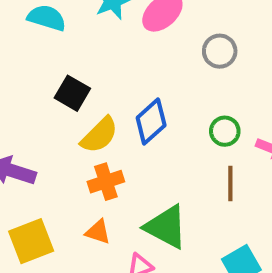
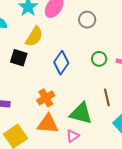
yellow semicircle: (99, 135) -> (34, 37), moved
brown line: (230, 184) -> (107, 97), moved
orange triangle: (98, 232) -> (48, 124), size x1.6

